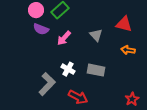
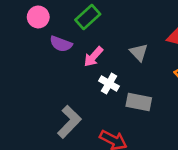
pink circle: (36, 10) -> (38, 17), moved
white cross: (68, 69) -> (109, 84), moved

